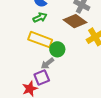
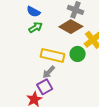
yellow rectangle: (40, 40) -> (52, 55), moved
green circle: (57, 49) -> (78, 54), moved

